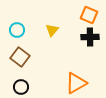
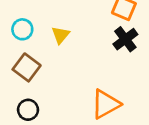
yellow triangle: (52, 30) -> (60, 35), moved
black cross: (90, 37) -> (125, 39), turned -36

